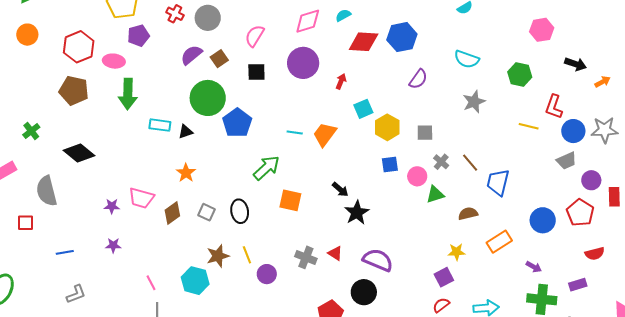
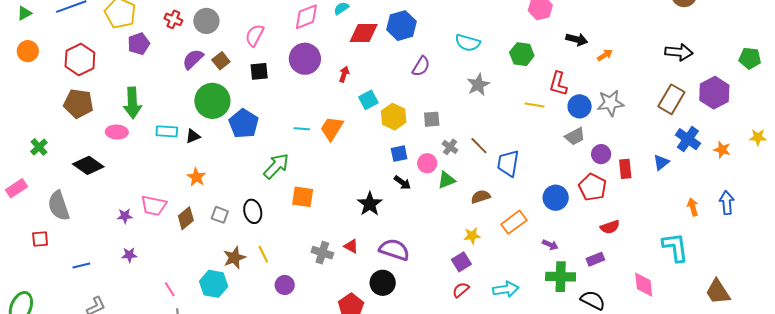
pink ellipse: (114, 61) -> (117, 132), moved
black arrow: (340, 189) -> (402, 183), moved
purple circle: (267, 274) -> (285, 285), moved

